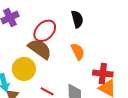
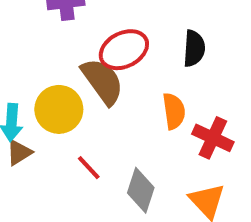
red cross: (103, 74) -> (213, 138), moved

